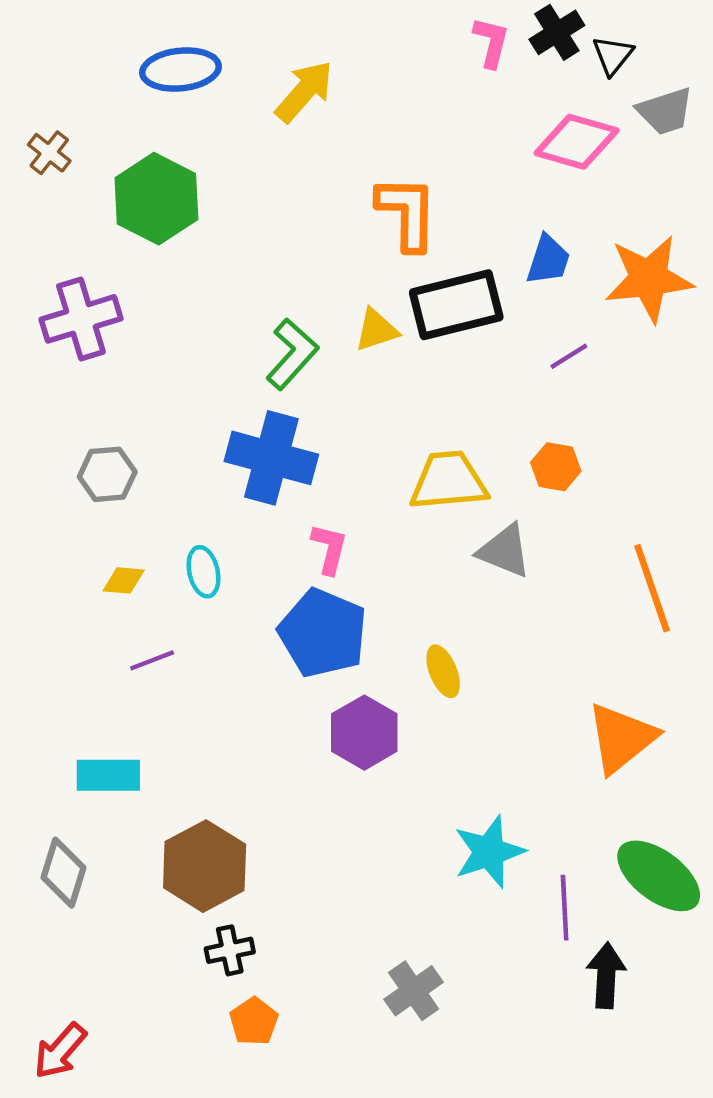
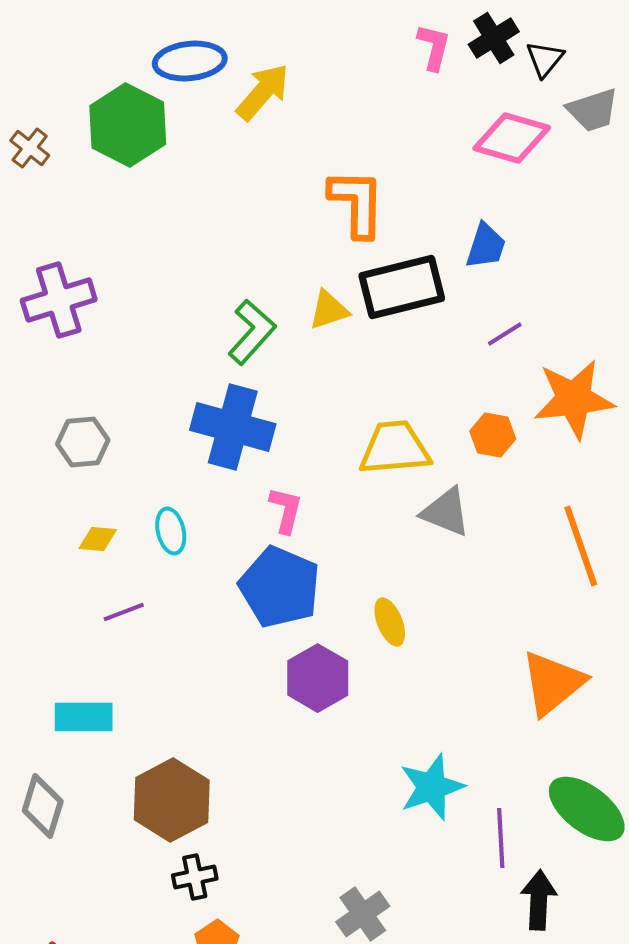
blue ellipse: (181, 70) -> (190, 61), moved
green hexagon: (156, 199) -> (128, 125), moved
orange star: (649, 279) -> (574, 399), moved

